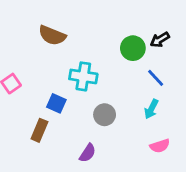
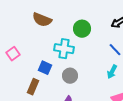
green circle: (133, 48) -> (82, 29), moved
gray circle: (105, 115) -> (70, 76), moved

